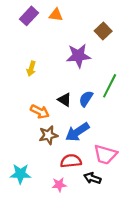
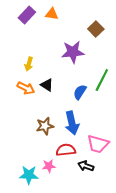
black triangle: (64, 100) -> (47, 85), moved
orange arrow: (40, 112) -> (26, 88), moved
blue arrow: (77, 132) -> (72, 123), turned -70
cyan star: (20, 174) -> (29, 175), moved
pink star: (59, 185) -> (49, 166), moved

